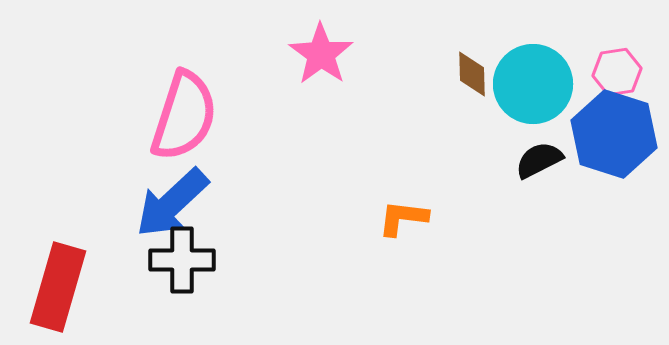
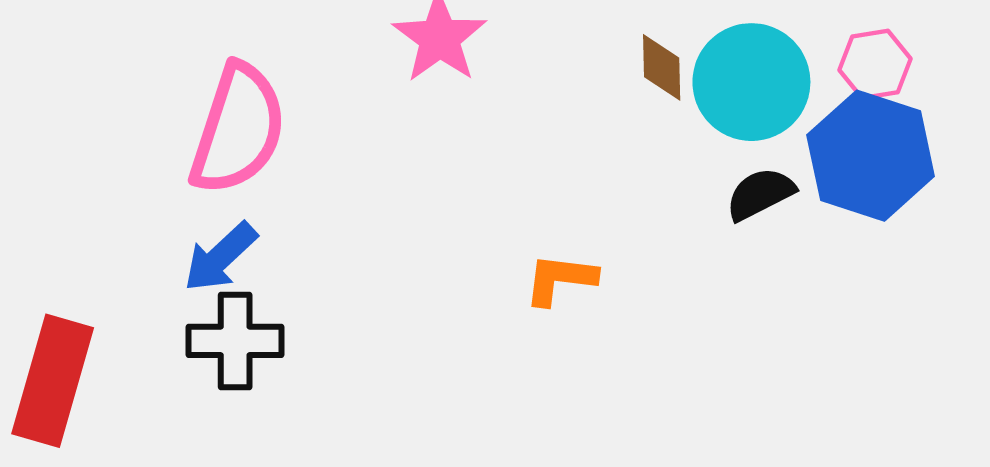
blue arrow: (172, 203) -> (220, 257), size x0.7

